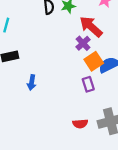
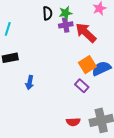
purple cross: (83, 43) -> (66, 25), moved, turned 32
purple rectangle: (88, 84) -> (82, 86), turned -32

